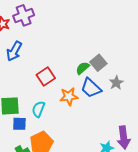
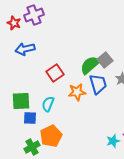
blue arrow: (14, 51) -> (25, 49), turned 48
green semicircle: (83, 68) -> (90, 65), size x1.5
blue trapezoid: (91, 88) -> (98, 84), turned -150

